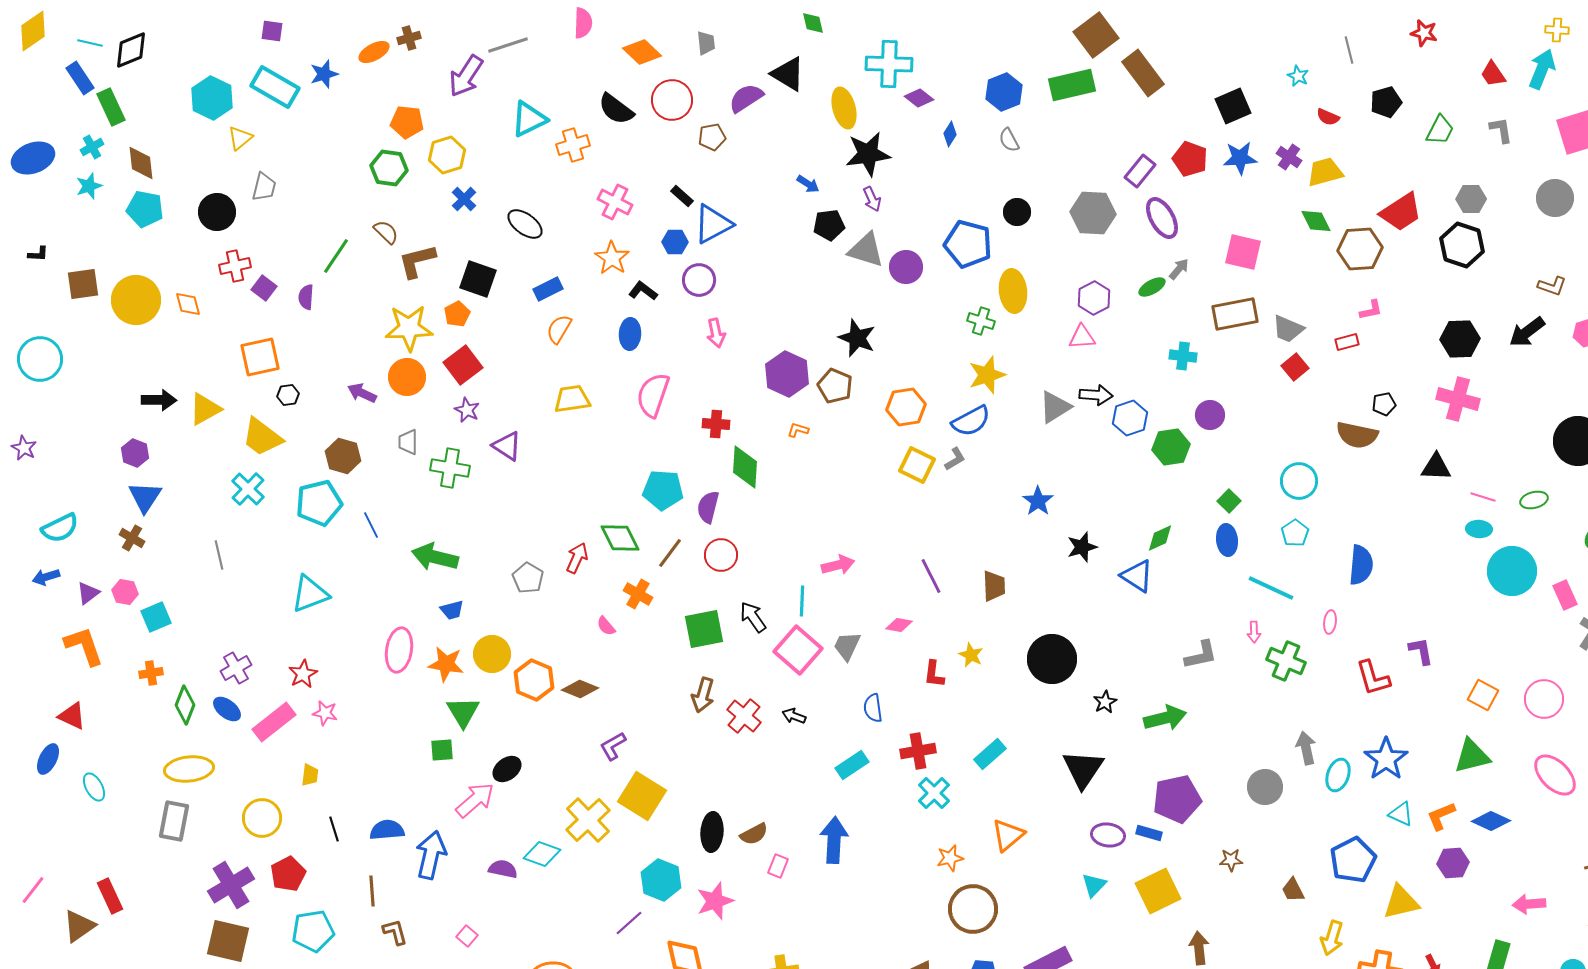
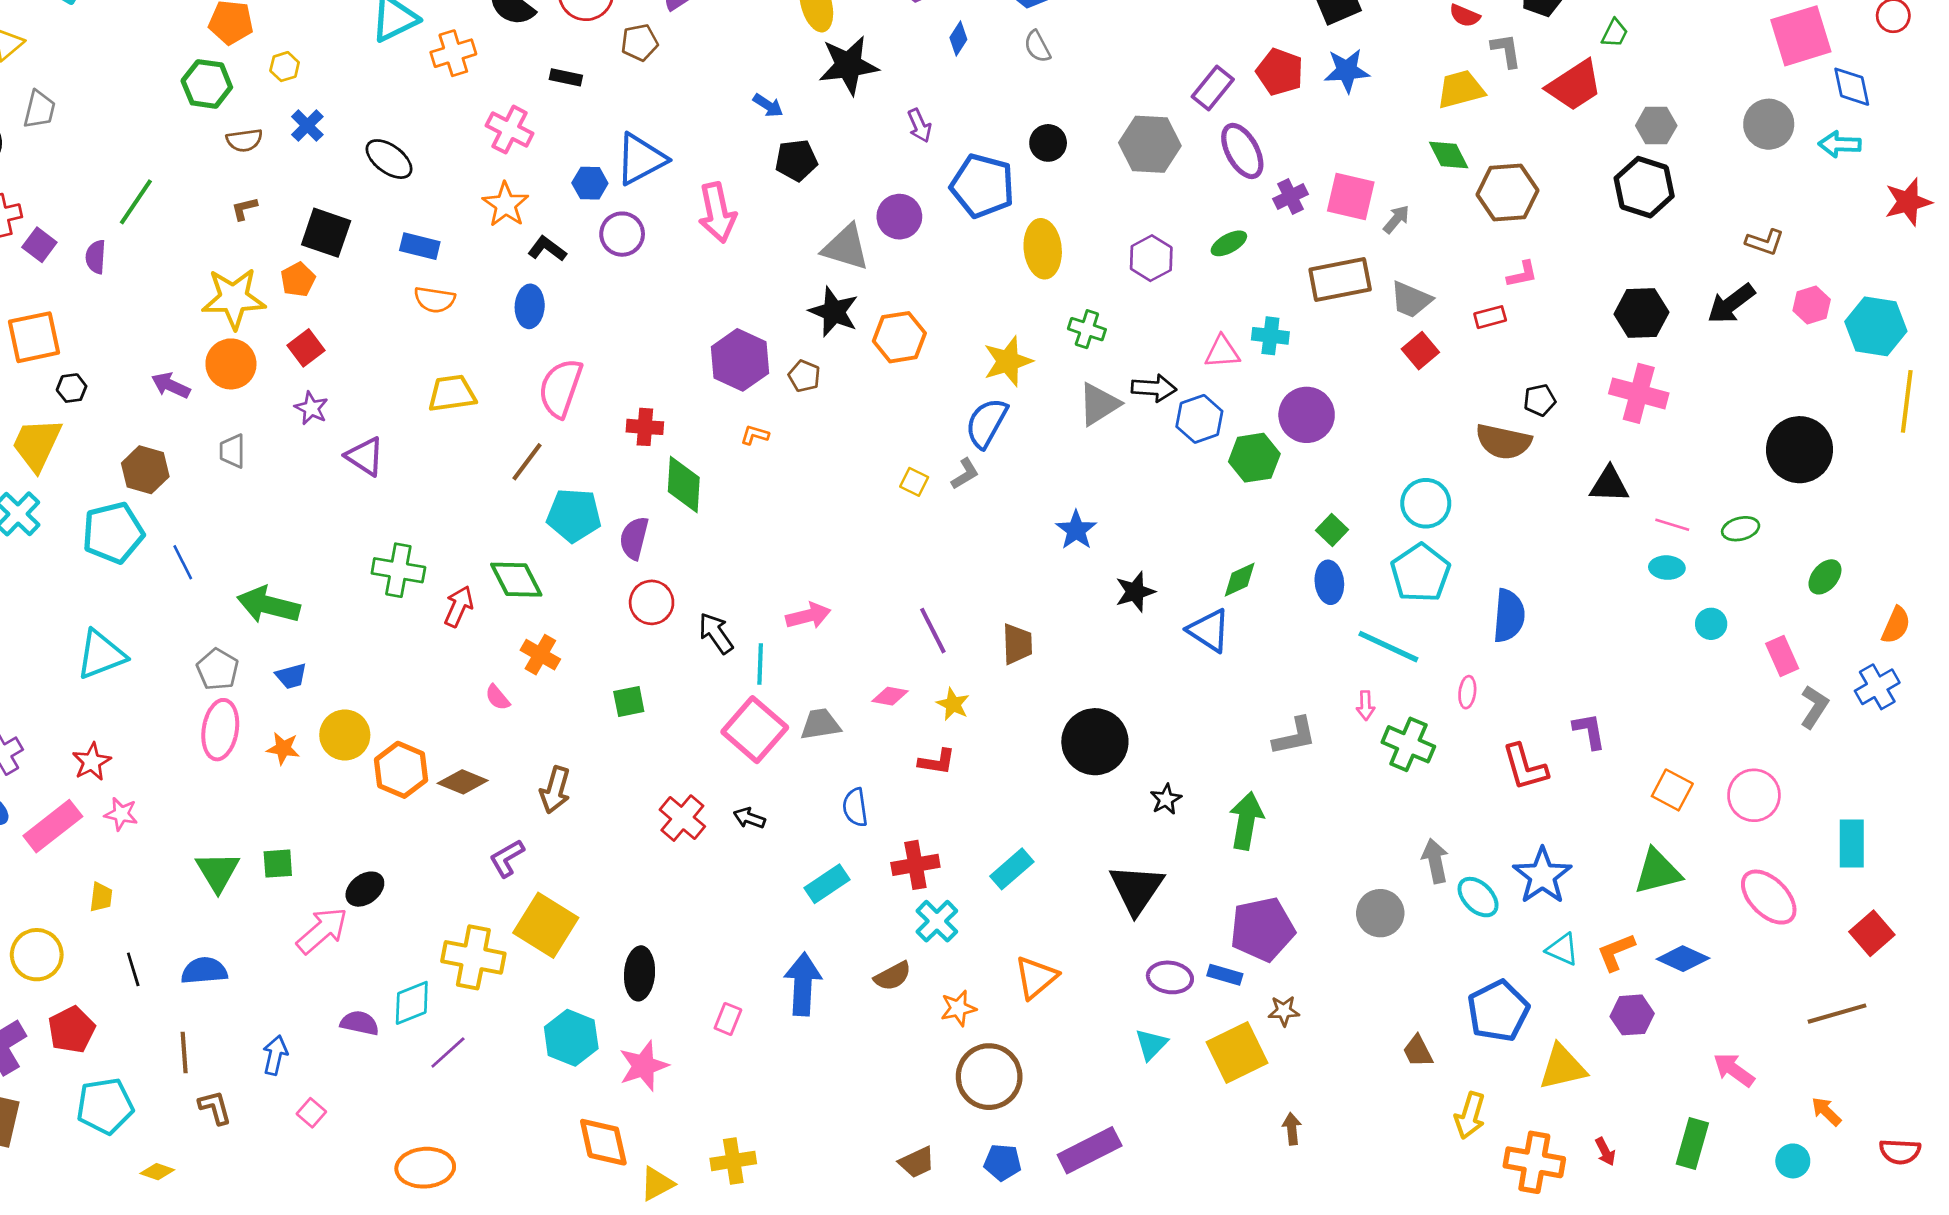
green trapezoid: (1440, 130) -> (1615, 33), size x0.7
gray L-shape: (1501, 130) -> (1506, 51), moved
yellow hexagon: (447, 155) -> (285, 67), size x0.6
purple cross: (1289, 157) -> (1291, 197), moved, turned 30
black rectangle: (682, 196) -> (566, 77), moved, turned -30
purple arrow: (872, 199) -> (919, 126), moved
red trapezoid: (1401, 212) -> (1574, 85), moved
brown semicircle: (386, 232) -> (244, 140), moved, turned 128
gray triangle: (866, 250) -> (846, 247), moved
brown L-shape: (417, 261) -> (244, 209), size x0.5
gray arrow: (1179, 269) -> (1396, 219), moved
blue rectangle: (548, 289) -> (420, 246), turned 40
green cross: (981, 321) -> (1087, 329), moved
orange semicircle: (559, 329) -> (435, 300), turned -112
pink arrow: (716, 333) -> (717, 213), moved, size x1.5
pink triangle: (1082, 337) -> (1222, 352), moved
red square: (463, 365) -> (306, 348), size x0.7
brown pentagon: (835, 386) -> (804, 376), size x0.7
orange hexagon: (906, 407) -> (899, 337), moved
purple circle: (1210, 415) -> (1307, 415), size x1.4
blue semicircle: (971, 421) -> (986, 423), turned 147
yellow trapezoid: (262, 437) -> (37, 444), turned 78
yellow square: (917, 465) -> (914, 482), size x0.6
green cross: (450, 468) -> (398, 570), moved
cyan pentagon: (1295, 533) -> (1420, 573), size x1.6
brown line: (670, 553) -> (527, 462), moved
cyan circle: (1512, 571) -> (1711, 624), size x0.5
gray pentagon: (528, 578) -> (218, 669), moved
black arrow: (753, 617) -> (716, 633), moved
green square: (704, 629) -> (629, 702), size x0.6
gray trapezoid: (847, 646) -> (820, 724), turned 56
yellow star: (971, 655) -> (953, 704), moved
orange star: (446, 664) -> (283, 748), size x0.7
red L-shape: (934, 674) -> (937, 762), turned -88
brown arrow: (703, 695) -> (555, 790), moved
green triangle: (463, 712) -> (218, 872), moved
green arrow: (1165, 718) -> (1246, 821), turned -66
cyan ellipse: (1338, 775) -> (1478, 897), turned -64
yellow cross: (588, 820) -> (473, 957), turned -36
brown semicircle: (754, 834) -> (893, 976), moved
cyan diamond: (542, 854) -> (412, 1003), turned -42
blue arrow: (431, 855) -> (275, 1055), moved, size x0.6
brown star: (1231, 860) -> (1284, 1011), moved
pink arrow: (1529, 904) -> (1734, 1070), turned 40
purple line: (629, 923) -> (448, 1052), moved
brown arrow: (1199, 948) -> (1292, 1129), size x0.7

